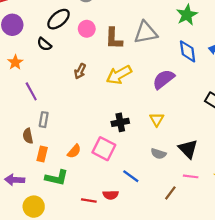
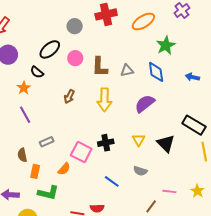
gray triangle: (146, 32) -> (127, 70), moved, size x0.6
blue diamond: (188, 51) -> (156, 72), moved
orange star: (15, 62) -> (24, 88), moved
yellow arrow: (119, 75) -> (104, 100), turned -60
gray rectangle: (44, 120) -> (47, 142), moved, turned 56
pink square: (104, 149) -> (81, 152), moved
black triangle: (188, 149) -> (166, 144), moved
blue line: (131, 176) -> (112, 181), moved

